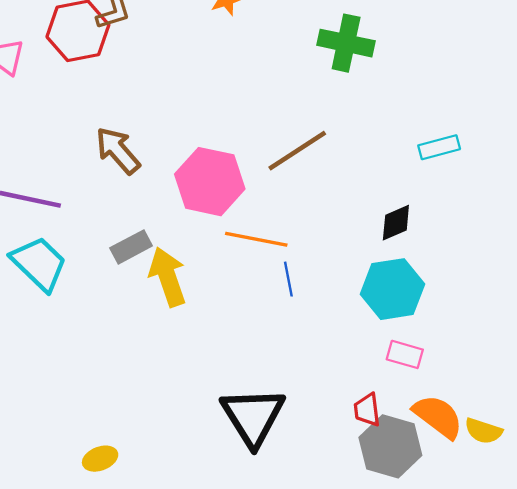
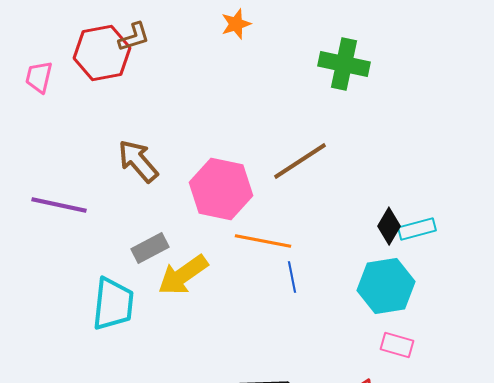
cyan rectangle: (439, 147) -> (417, 229), moved
black diamond: (396, 223) -> (389, 226), turned -36
cyan trapezoid: (39, 264) -> (113, 304), moved, turned 52
yellow arrow: (168, 277) -> (183, 275), turned -106

